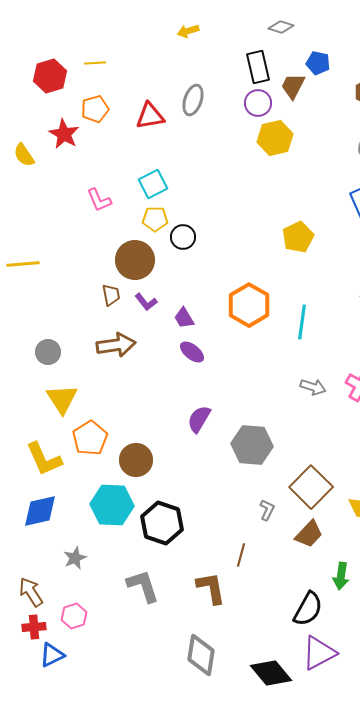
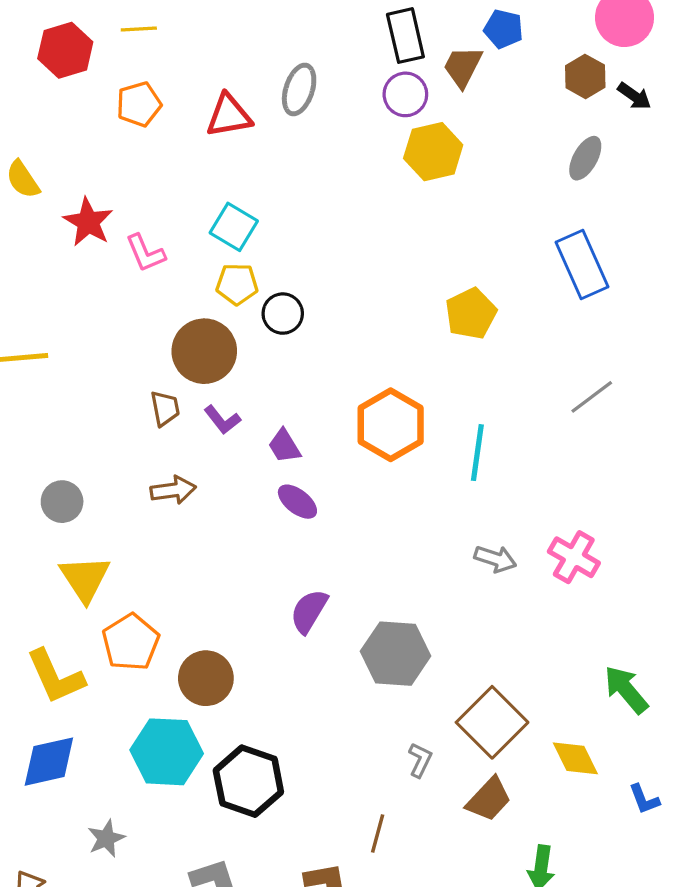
red star: (64, 134) -> (88, 222), moved
cyan square: (153, 184) -> (234, 227), turned -32
brown arrow: (116, 345) -> (173, 490), size x0.7

